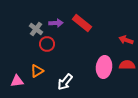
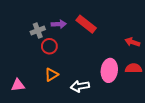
gray cross: (36, 29) -> (38, 30), turned 32
orange triangle: (37, 71) -> (51, 75), moved
white arrow: (65, 82) -> (80, 86), moved, turned 42

